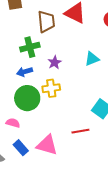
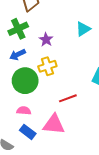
pink semicircle: (13, 123) -> (24, 111), moved
red line: (80, 131) -> (68, 98), moved

